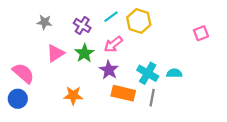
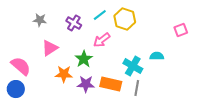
green star: (84, 53) -> (84, 59), moved
purple star: (109, 70) -> (86, 84), moved, turned -30
cyan semicircle: (174, 73) -> (157, 56), moved
orange star: (73, 95) -> (64, 74), moved

